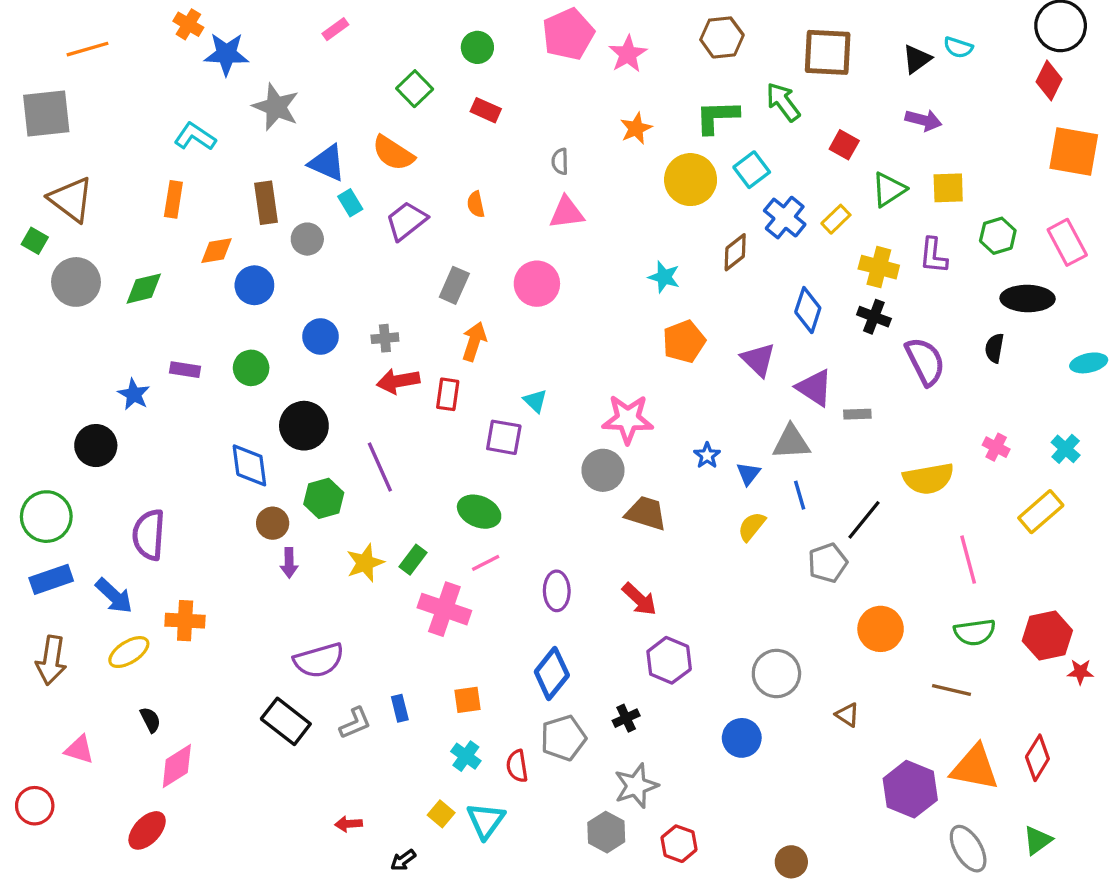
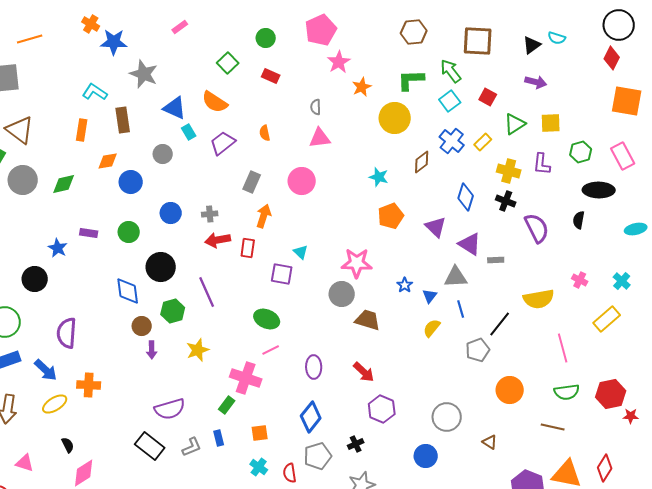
pink star: (628, 54) -> (339, 62), moved
cyan square: (752, 170) -> (450, 101), moved
brown rectangle: (266, 203) -> (123, 120), moved
green rectangle: (413, 560) -> (227, 405), moved

